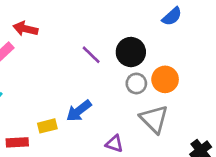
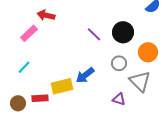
gray circle: (136, 83) -> (119, 63), moved
yellow rectangle: (47, 126) -> (62, 86), size x1.5
purple triangle: (114, 144) -> (119, 99), moved

